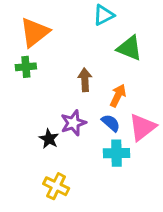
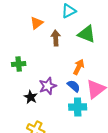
orange triangle: (35, 32) -> (37, 23), moved, size x0.6
green cross: (26, 67) -> (19, 64), moved
brown arrow: (85, 80) -> (56, 38), moved

